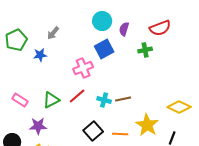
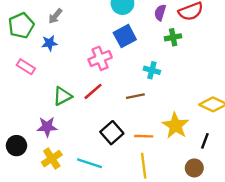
purple semicircle: (124, 29) -> (160, 13), moved
gray arrow: (53, 33) -> (55, 16), moved
brown line: (123, 99) -> (135, 96), moved
pink rectangle: (20, 100) -> (26, 67), moved
cyan cross: (104, 100) -> (152, 70), moved

